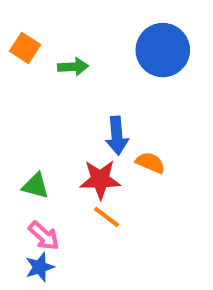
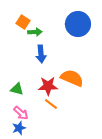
orange square: (25, 48) -> (23, 22), moved
blue arrow: (117, 136) -> (41, 54), moved
orange semicircle: (150, 163) -> (72, 78), size x1.6

